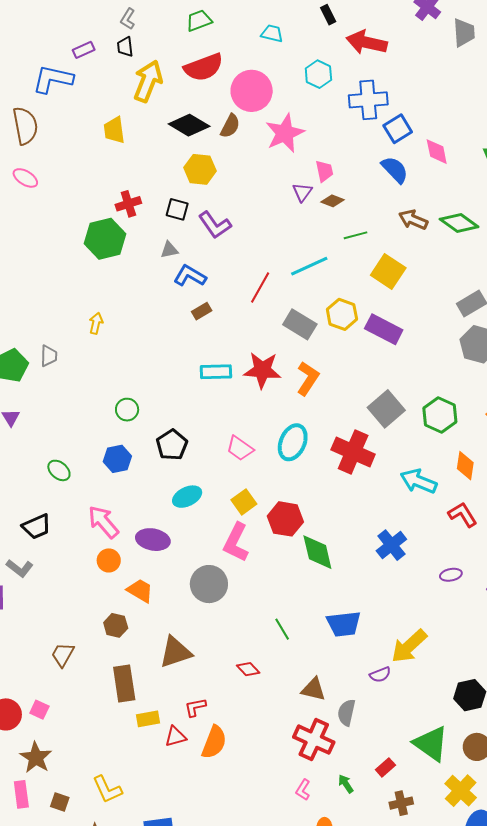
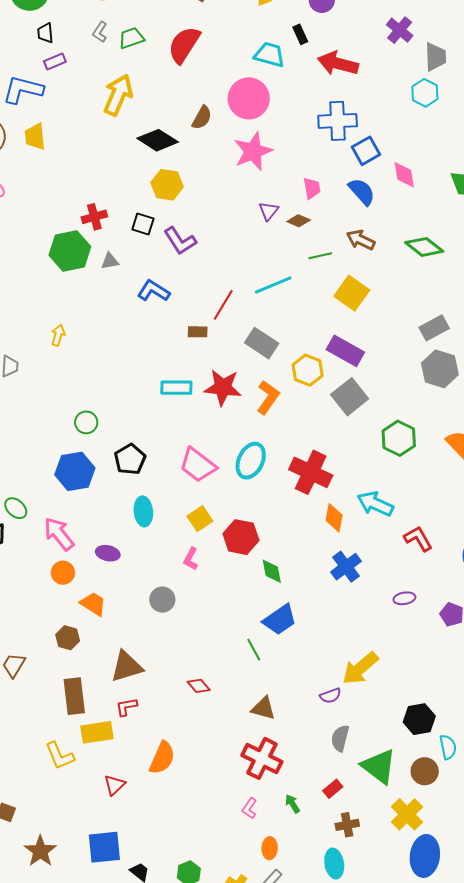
green trapezoid: (199, 21) -> (131, 38), moved
cyan trapezoid: (272, 34) -> (269, 55), moved, size x1.4
black trapezoid: (125, 47) -> (45, 33), moved
red semicircle: (204, 67) -> (184, 45), moved, turned 141
cyan hexagon: (318, 74) -> (425, 93), moved
pink circle: (252, 91) -> (249, 98), moved
brown semicircle: (230, 126) -> (202, 118), moved
yellow trapezoid: (114, 130) -> (35, 137), moved
pink trapezoid: (324, 171) -> (312, 188), moved
brown arrow: (413, 220) -> (361, 240), moved
gray triangle: (169, 250) -> (110, 261), moved
brown rectangle: (202, 311) -> (198, 332), moved, turned 30
yellow hexagon: (342, 314) -> (308, 370), moved
gray square: (386, 409) -> (350, 397), moved
pink trapezoid: (240, 448) -> (198, 465), size x1.4
blue hexagon: (117, 459) -> (75, 471), size x1.4
orange diamond: (465, 466) -> (334, 518), moved
green ellipse: (59, 470) -> (16, 508), moved
cyan ellipse: (187, 497) -> (143, 511), turned -72
purple ellipse: (153, 540) -> (108, 553), size x0.7
pink L-shape: (236, 542) -> (191, 559), size x0.6
green diamond: (317, 552) -> (272, 571), size x0.7
gray circle: (209, 584) -> (162, 600), size x0.7
blue trapezoid: (344, 624) -> (280, 620), moved, turned -30
green line: (282, 629) -> (254, 650), moved
red L-shape: (195, 707) -> (126, 707), moved
gray semicircle: (346, 713) -> (340, 738), moved
yellow rectangle: (148, 719) -> (97, 732), size x1.4
red triangle: (175, 737) -> (114, 785), moved, turned -30
yellow L-shape: (107, 789) -> (60, 756), moved

